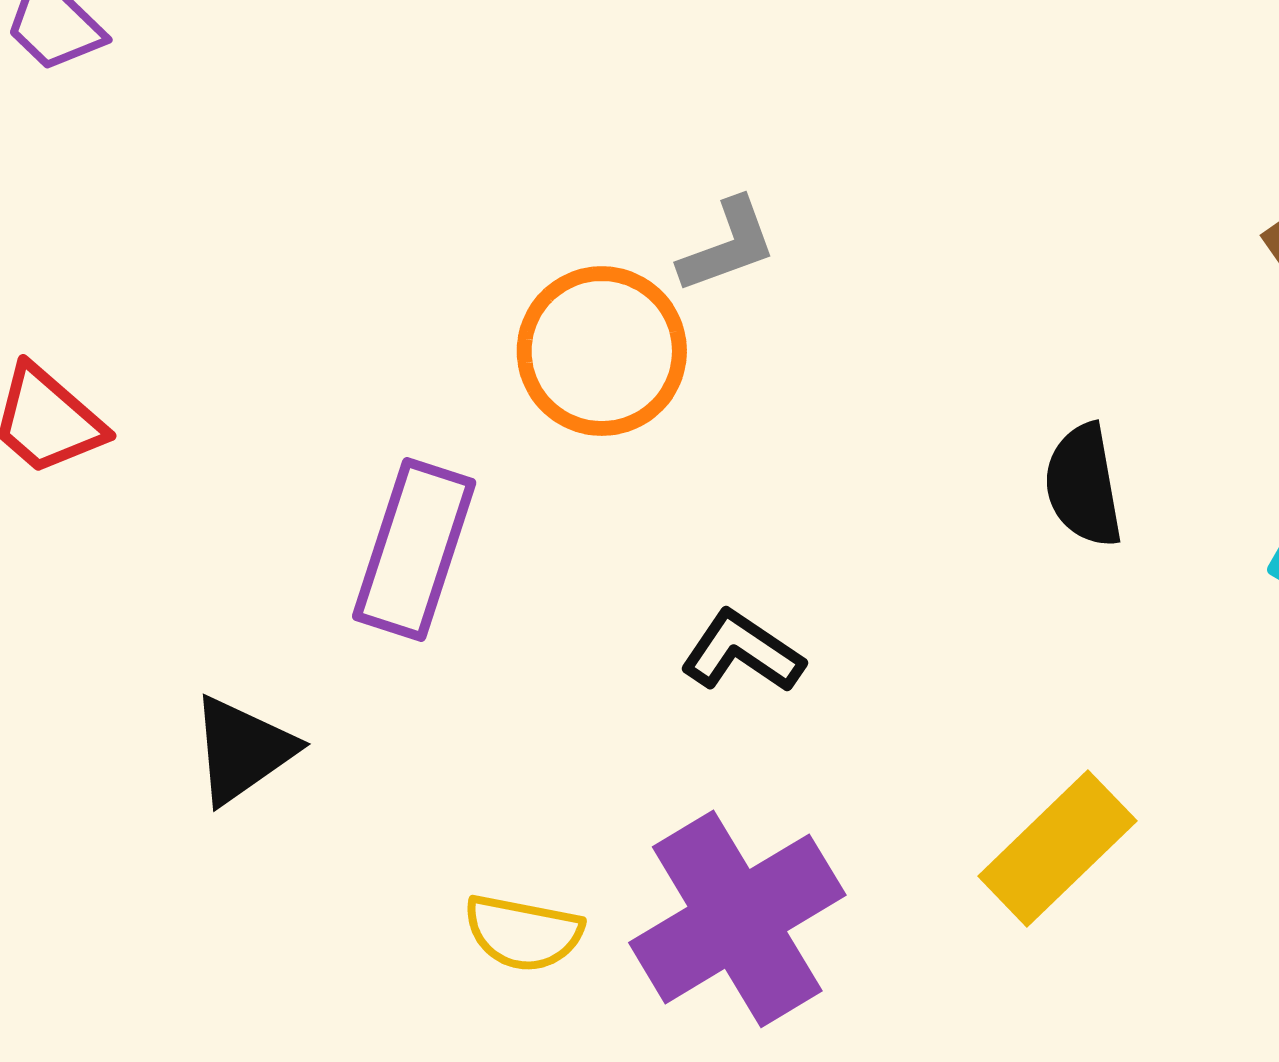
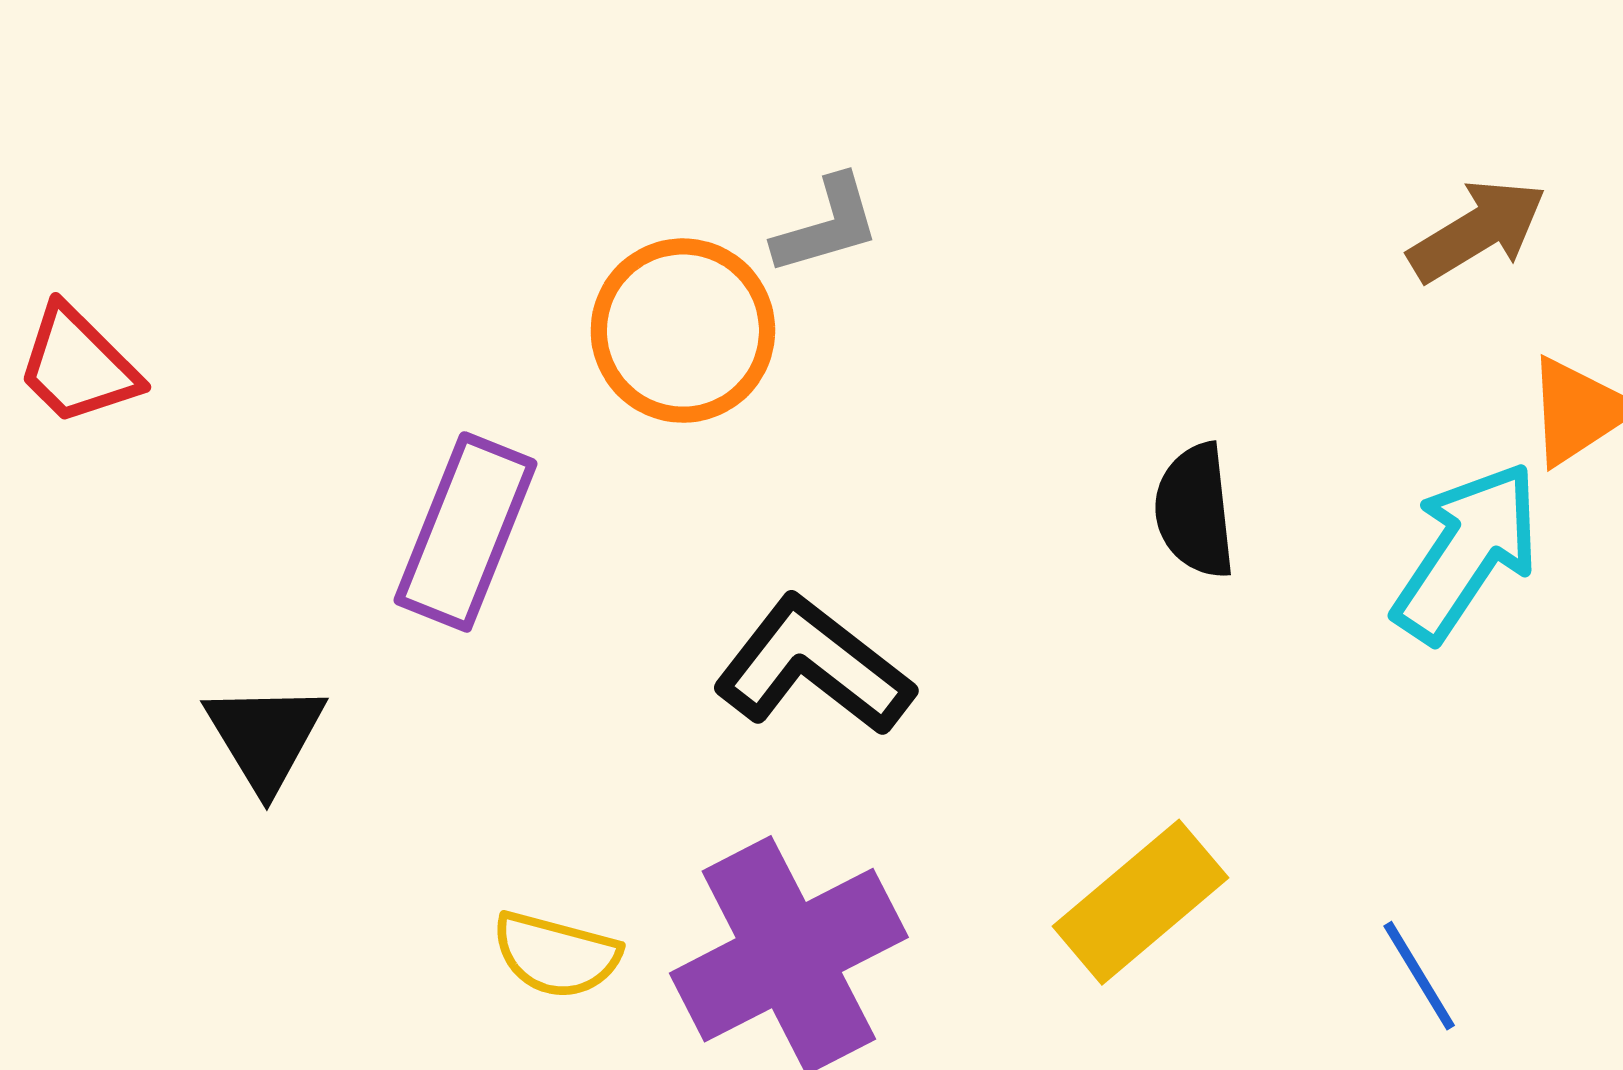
black L-shape: (742, 652) -> (813, 666), size x1.5
black triangle: (242, 750) -> (265, 736), turned -30

